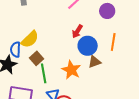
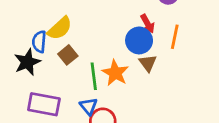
red arrow: (77, 31) -> (148, 24), moved, turned -64
brown triangle: (95, 62) -> (148, 63), turned -48
green line: (44, 73) -> (94, 76), moved

